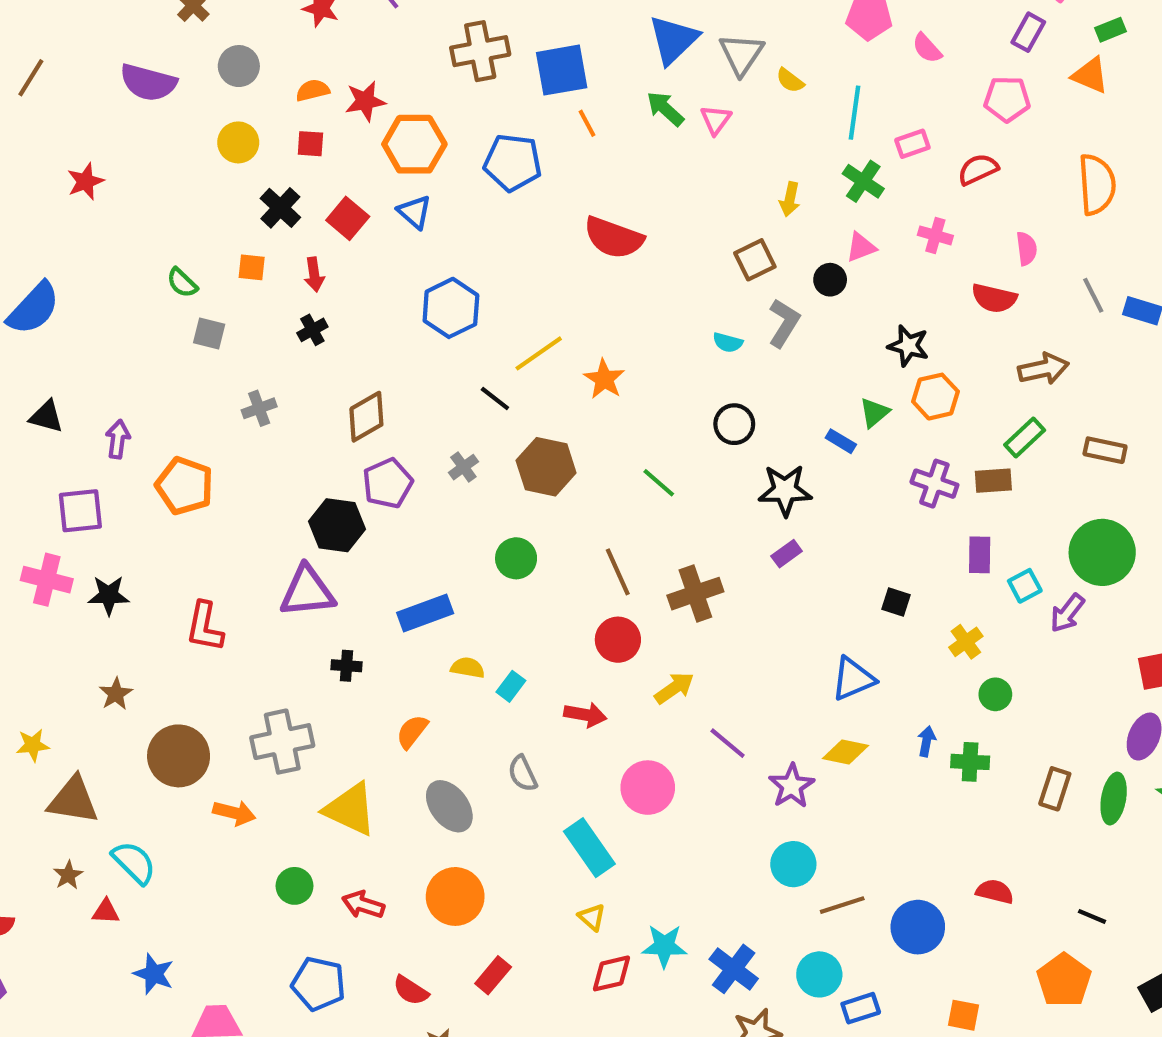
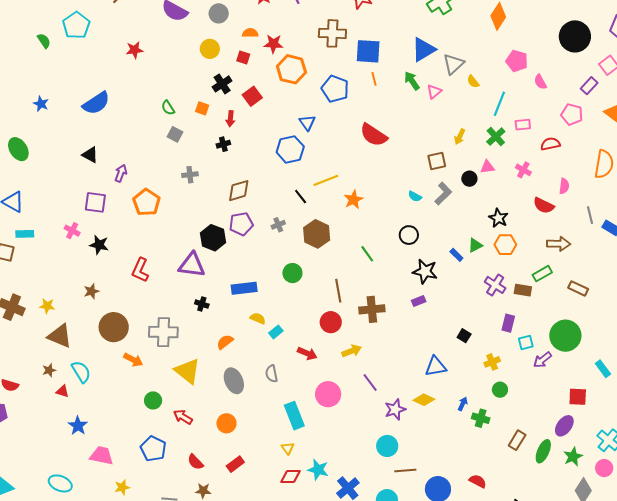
blue triangle: (415, 212) -> (307, 123), moved
pink cross: (47, 580) -> (72, 231), size x0.7
orange circle: (455, 896) -> (226, 423), size x0.7

